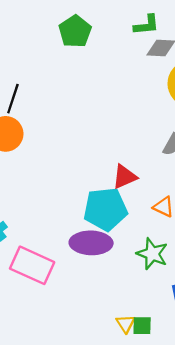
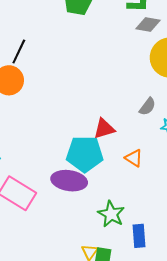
green star: (152, 254) -> (111, 214), moved

